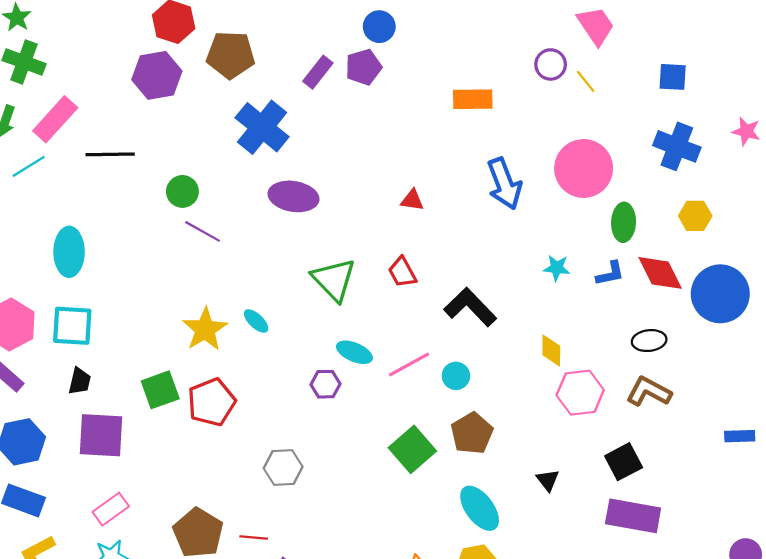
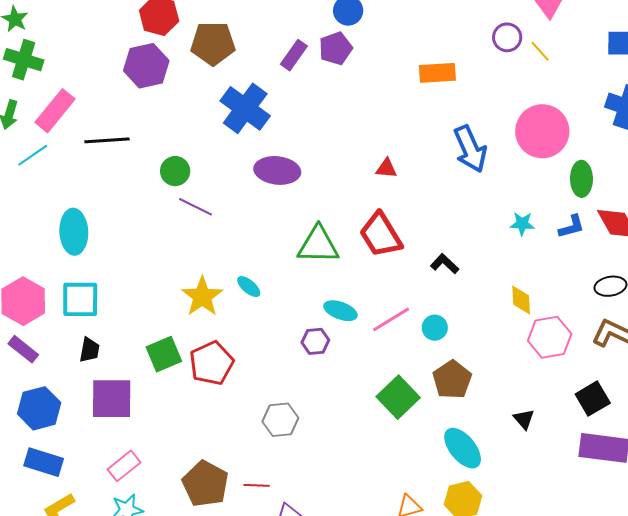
red trapezoid: (402, 272) -> (381, 235), size x1.6
green triangle: (334, 280) -> (318, 245), turned -42
black L-shape: (470, 307) -> (445, 264), size x0.6

